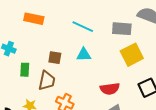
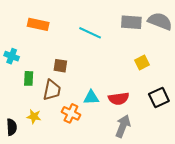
gray rectangle: (122, 29) -> (131, 22), moved
cyan triangle: (84, 55) -> (91, 97), moved
yellow square: (132, 55) -> (142, 63), size x0.6

